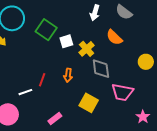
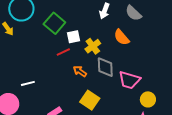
yellow circle: (146, 62) -> (148, 99), moved
orange arrow: (68, 75) -> (80, 71), moved, turned 112
red line: (42, 80) -> (63, 52), moved, turned 40
pink trapezoid: (122, 92) -> (129, 80), moved

